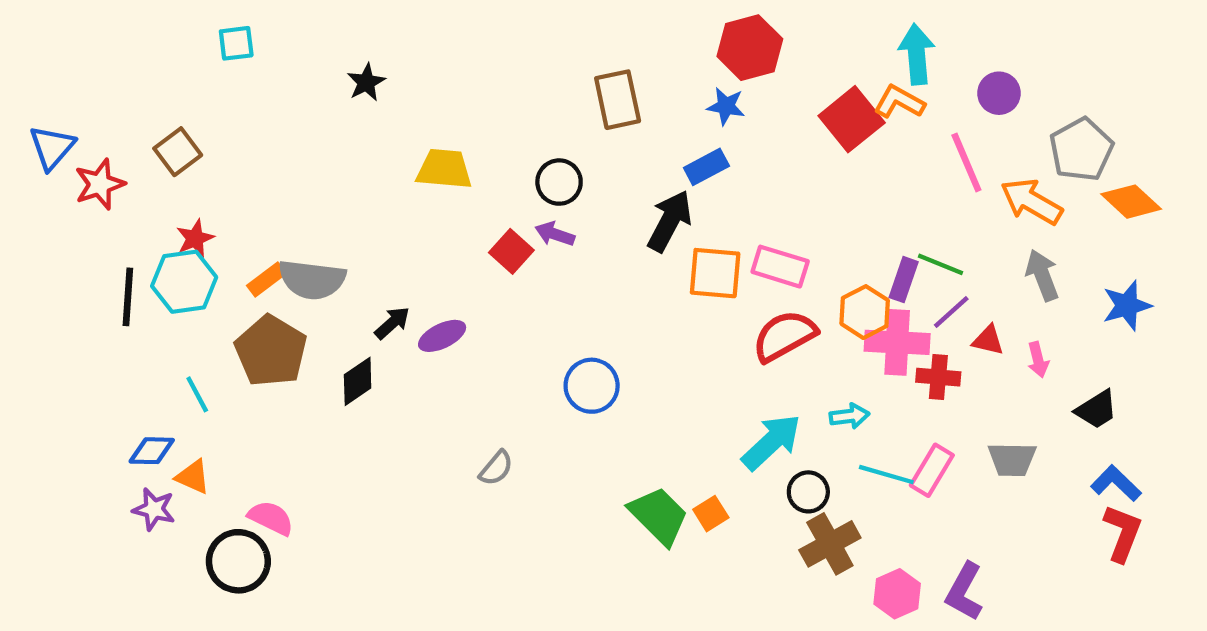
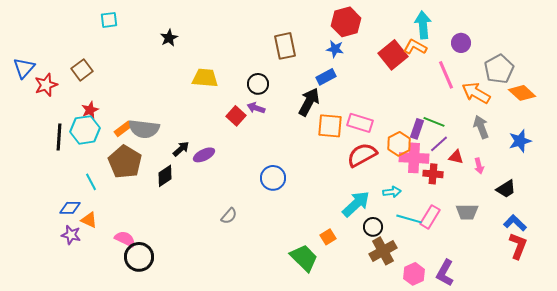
green trapezoid: (659, 516) -> (304, 258), moved
black circle: (238, 561) -> (139, 257), moved

